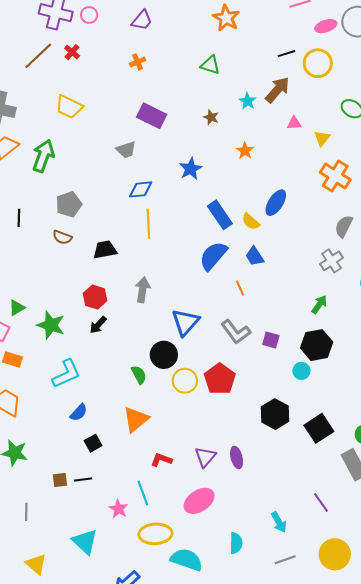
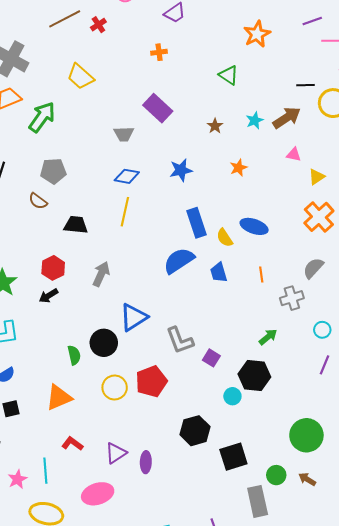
blue ellipse: (276, 203) -> (254, 226), turned 60
orange line: (240, 288) -> (261, 275), moved
yellow circle: (185, 381) -> (115, 387), moved

